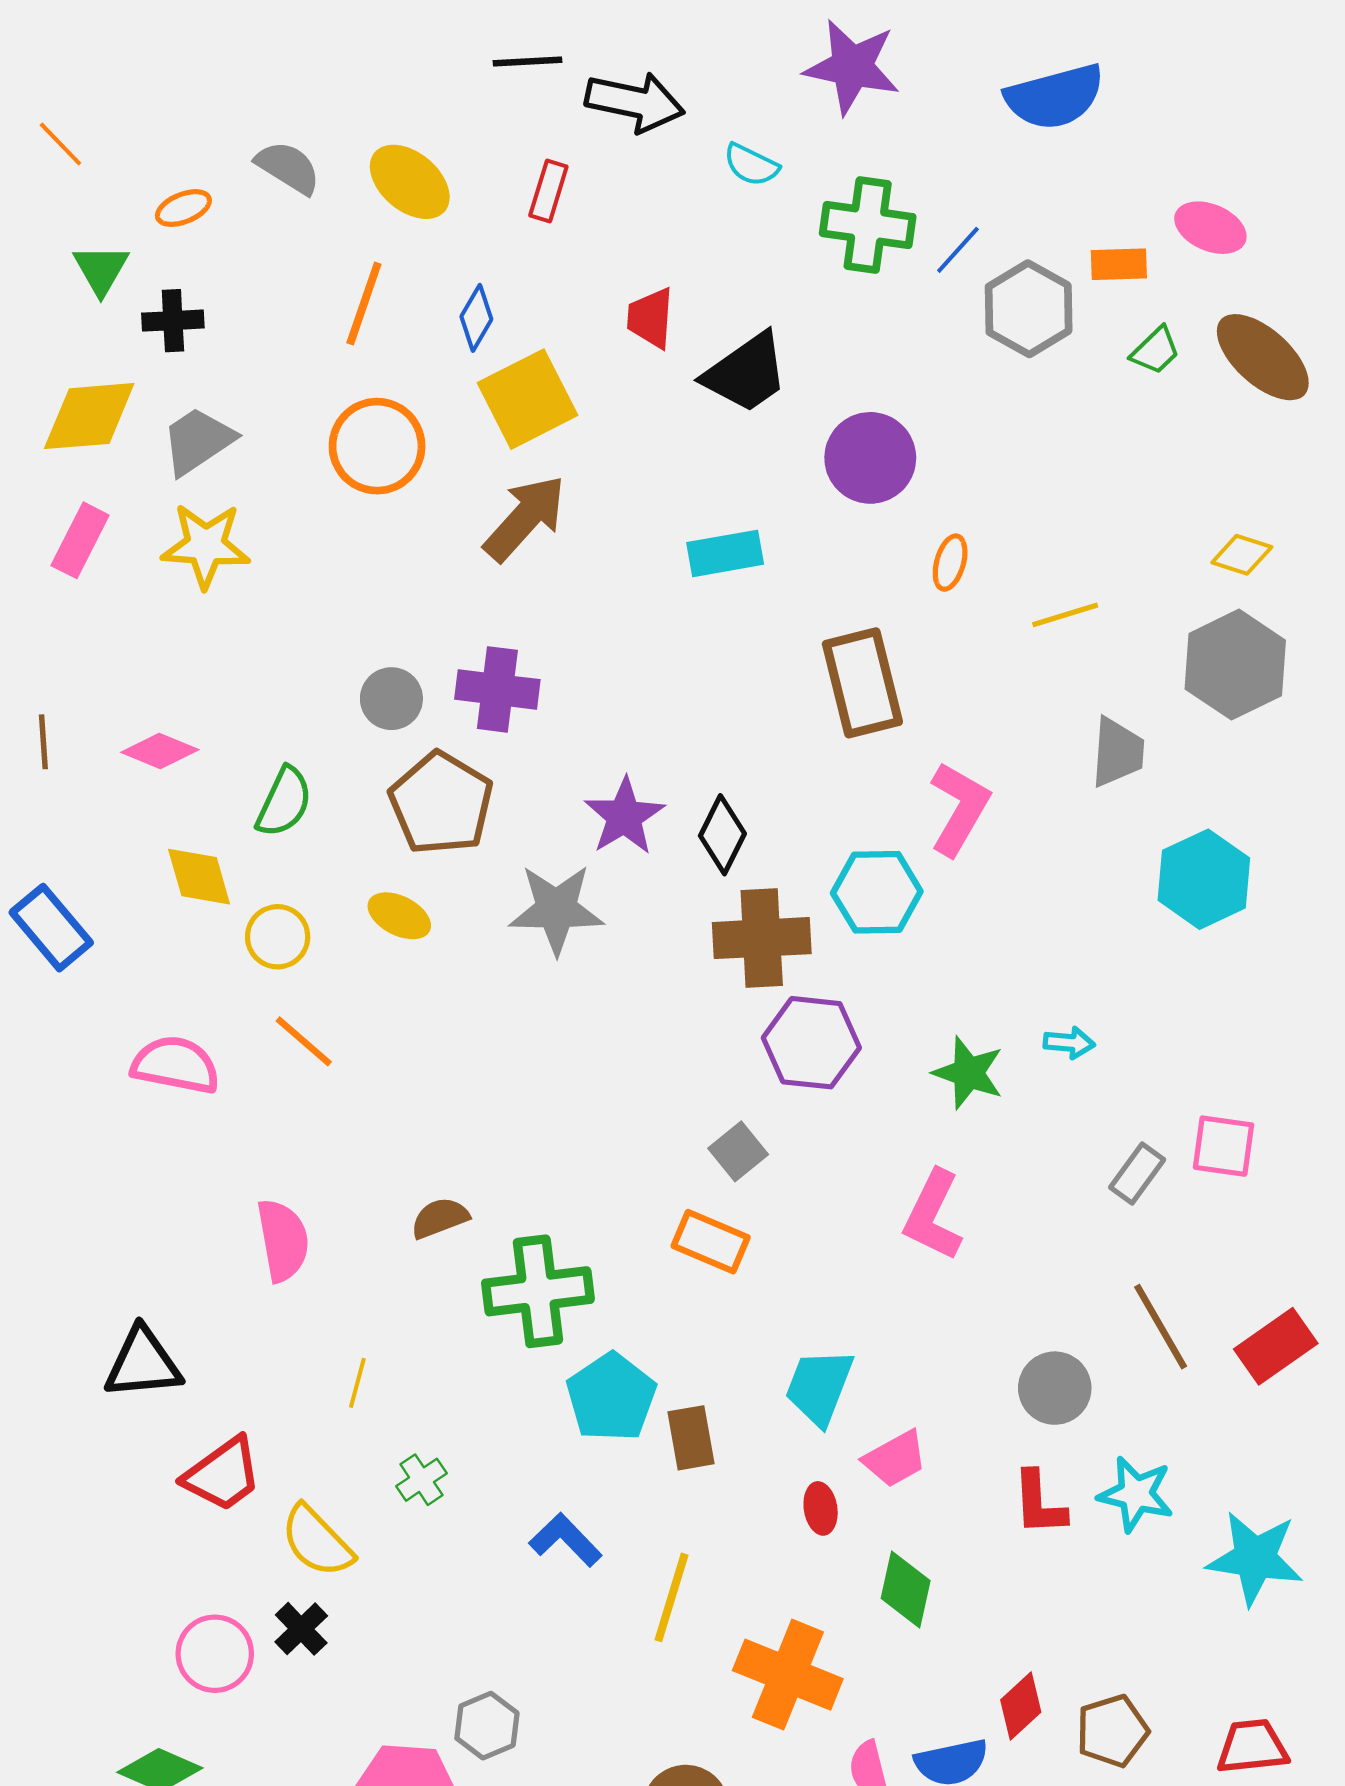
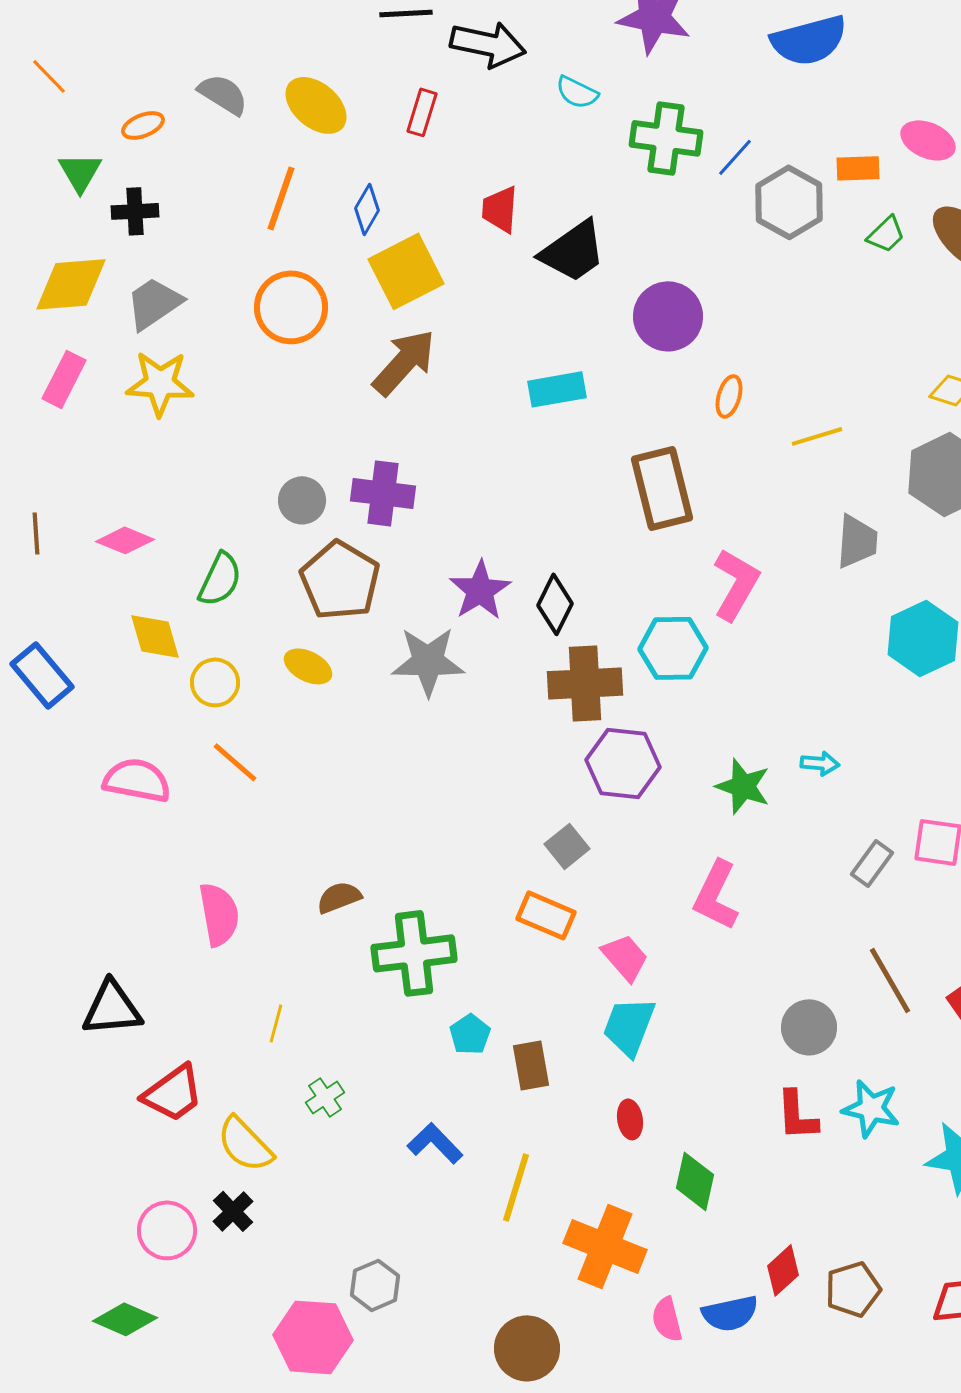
cyan pentagon: (611, 1397) -> (470, 1034), size x0.6
pink trapezoid: (895, 1459) -> (625, 957), moved, turned -102

